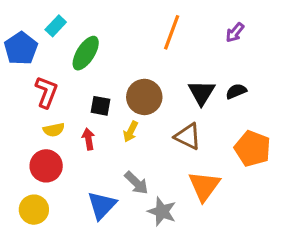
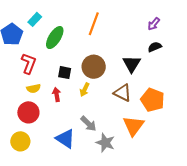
orange line: (172, 32) -> (94, 24), moved
black semicircle: (236, 91) -> (155, 47), moved
orange pentagon: (253, 149) -> (153, 100), moved
blue triangle: (102, 205) -> (65, 139), turned -40

